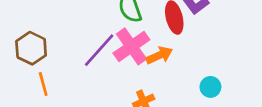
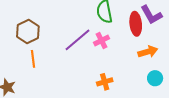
pink cross: (131, 46) -> (101, 41), size x0.6
orange arrow: (159, 55) -> (148, 52), moved

